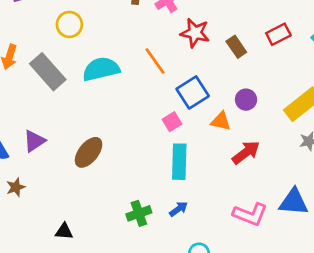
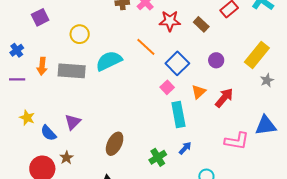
gray rectangle: (48, 72) -> (72, 71), turned -32
orange triangle: (221, 121) -> (199, 92), moved, turned -42
brown ellipse: (89, 152) -> (115, 144), moved

